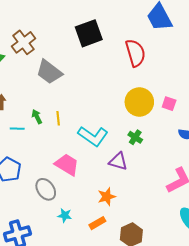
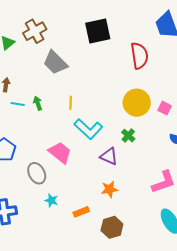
yellow line: (58, 118) -> (71, 103), moved
cyan line: (17, 129) -> (18, 104), moved
orange star: (107, 197) -> (109, 189), moved

